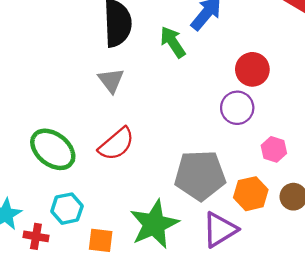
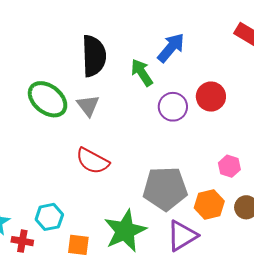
purple circle: (237, 108) -> (173, 107), moved
red semicircle: (116, 144) -> (93, 161), turned 68
green ellipse: (53, 149) -> (48, 99), moved

